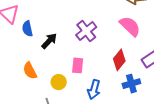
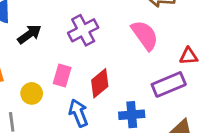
red diamond: (119, 60) -> (100, 83), moved
blue arrow: (94, 90) -> (78, 113), turned 132

